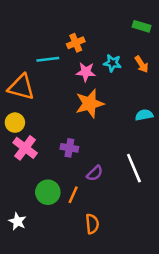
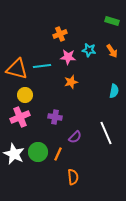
cyan line: (48, 59) -> (42, 66), moved
orange star: (90, 104) -> (71, 82), size x0.6
cyan semicircle: (144, 115) -> (114, 91), turned 112
yellow circle: (15, 123) -> (25, 95), moved
pink cross: (25, 148) -> (20, 117), turned 30
white star: (17, 221) -> (14, 154), moved, size x1.5

